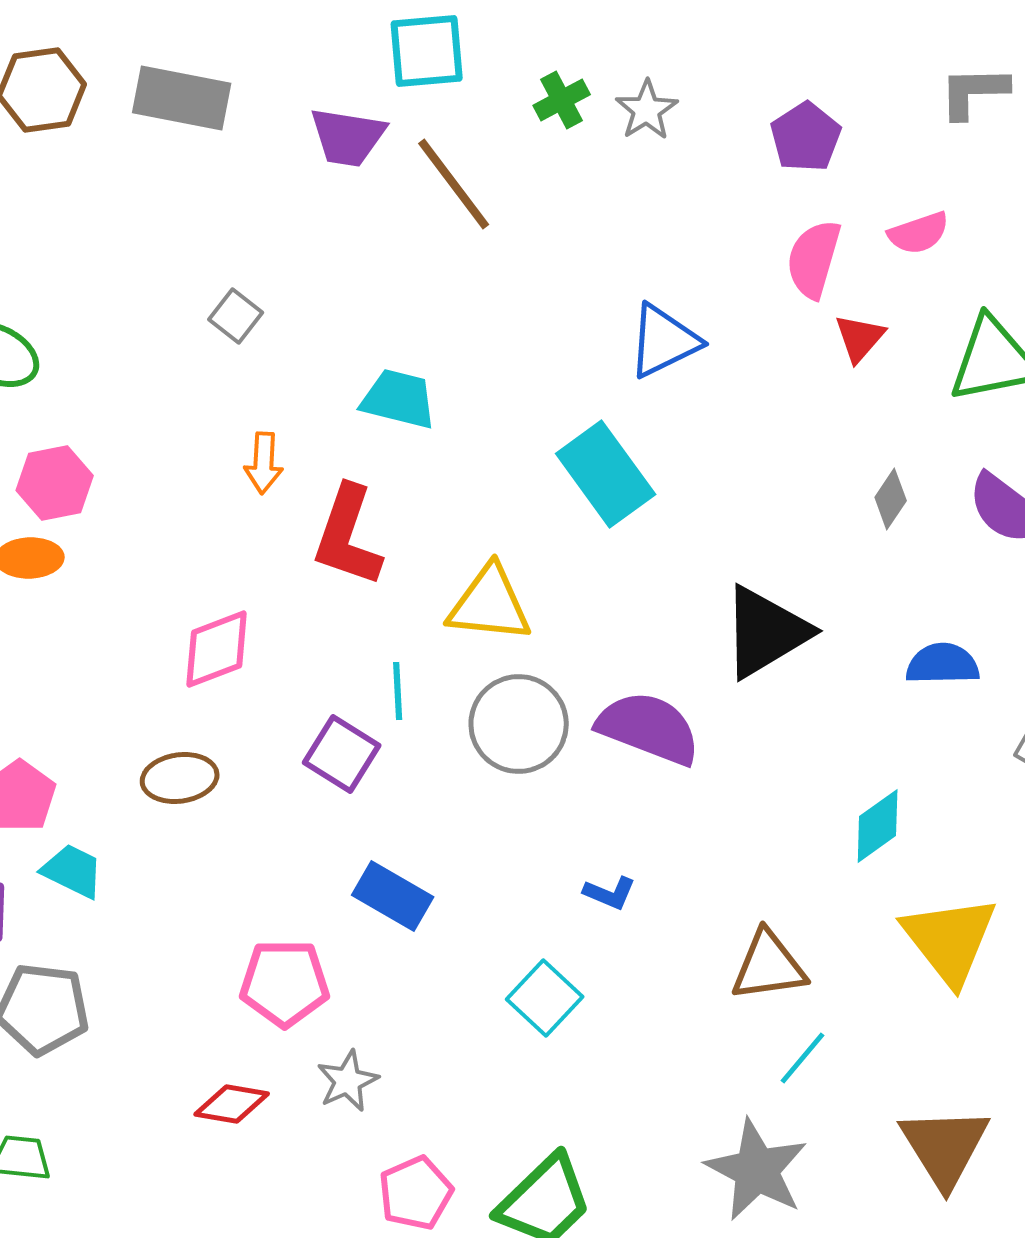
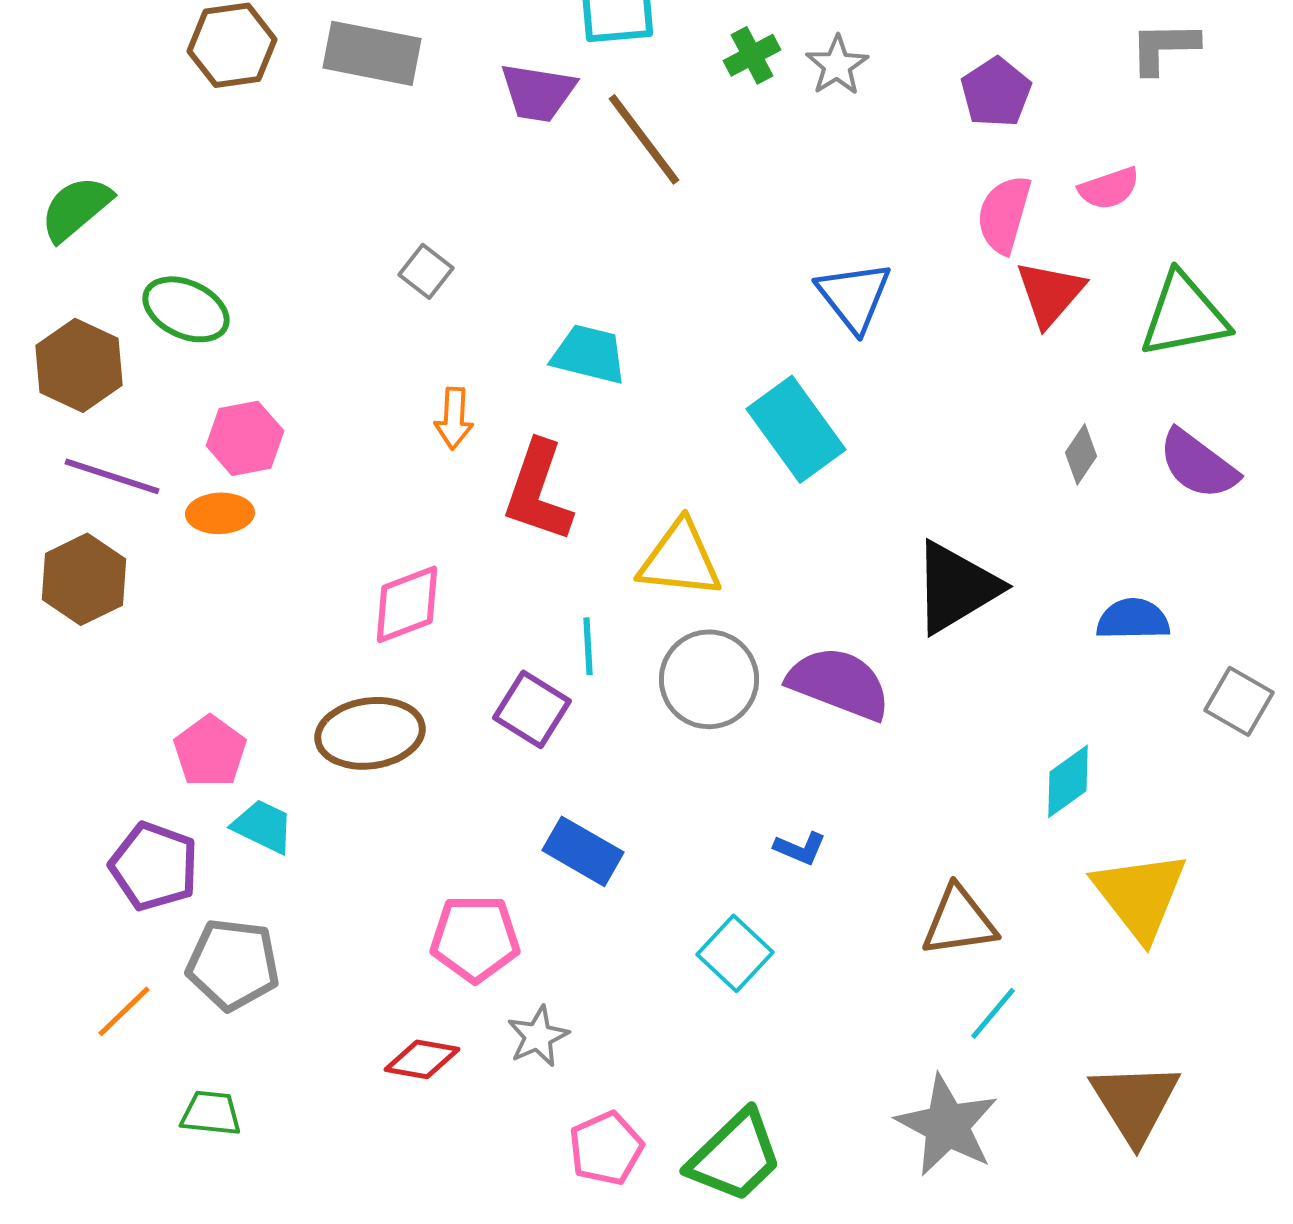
red triangle: (860, 338) -> (1050, 293), size x1.4
blue triangle: (664, 341) -> (854, 296), turned -42
brown ellipse: (180, 778) -> (370, 733), size x1.4

